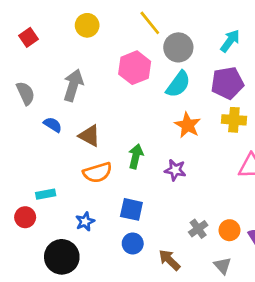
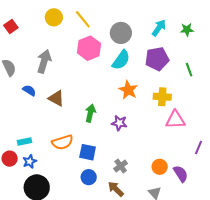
yellow line: (150, 23) -> (83, 19), moved
yellow cross: (234, 120) -> (162, 97), moved
orange semicircle: (98, 173) -> (62, 142), moved
blue star: (85, 222) -> (30, 161), moved
gray cross: (198, 229) -> (121, 166), moved

